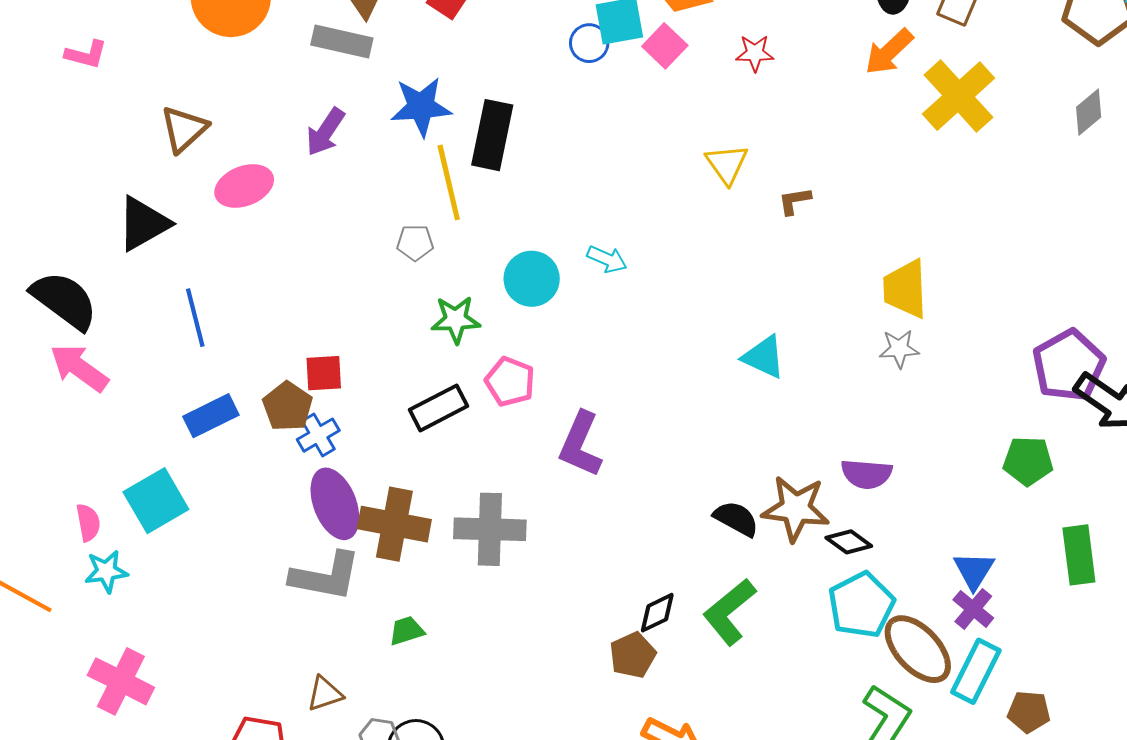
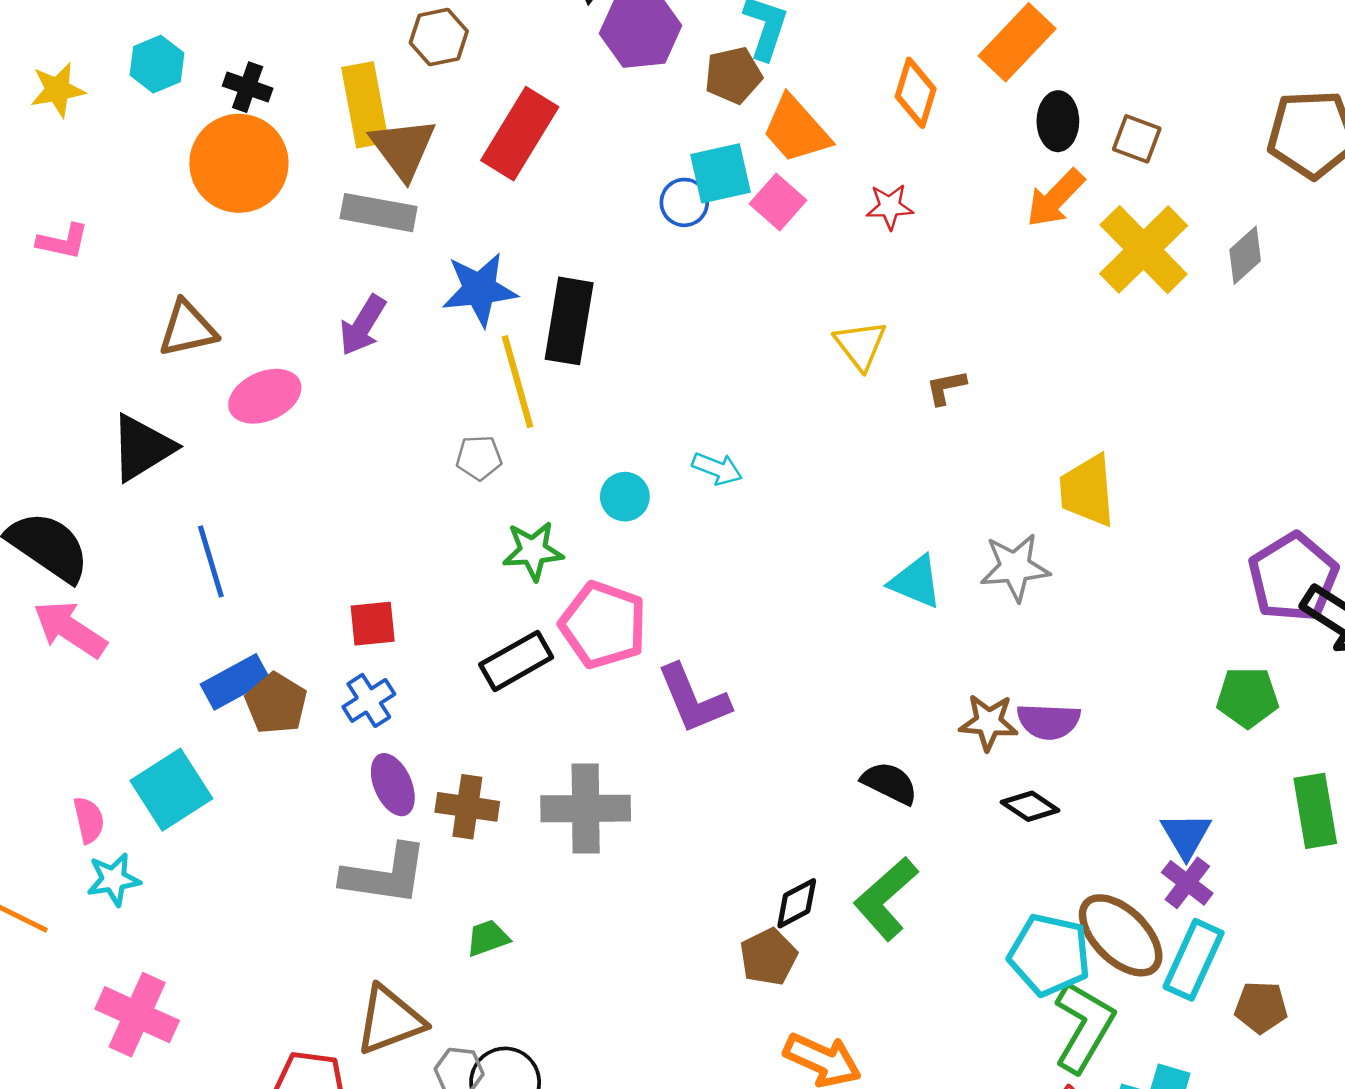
gray diamond: (1089, 112) -> (1245, 255), moved
brown triangle: (184, 129) -> (188, 329), turned 32
cyan circle: (532, 279) -> (625, 497), size x0.7
gray star: (899, 349) -> (1015, 567), moved, size x1.4
pink pentagon: (510, 382) -> (603, 625), size x1.4
brown pentagon: (288, 406) -> (276, 703), moved
purple L-shape: (580, 444) -> (693, 699), turned -44
purple ellipse: (335, 504) -> (393, 785), size x0.7
brown star: (796, 509) -> (989, 722), moved, size x0.7
brown cross: (394, 524) -> (467, 807), size x0.7
cyan pentagon: (861, 605) -> (1049, 955), moved, turned -30
brown triangle: (325, 694) -> (390, 1020), size x1.6

